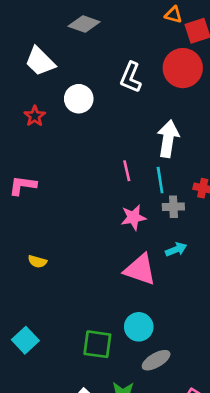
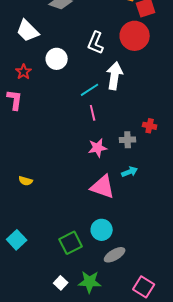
white arrow: (168, 139) -> (115, 76), moved
cyan line: (160, 180) -> (90, 90), moved, turned 66
pink L-shape: (23, 185) -> (15, 100), moved, turned 90
green square: (97, 344) -> (71, 243), turned -35

